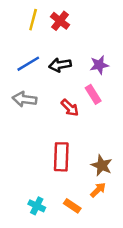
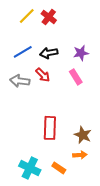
yellow line: (33, 20) -> (27, 16), turned 30
red arrow: (70, 108) -> (43, 75), moved
orange arrow: (98, 190) -> (80, 155), turned 40
cyan cross: (37, 206) -> (30, 168), size x1.5

